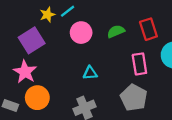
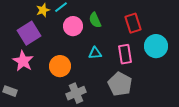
green semicircle: (116, 31) -> (95, 20), moved, turned -91
cyan triangle: (90, 73) -> (95, 53), moved
orange circle: (37, 98) -> (60, 66), moved

